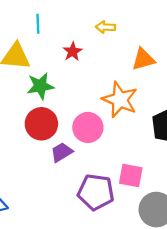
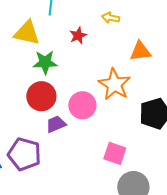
purple pentagon: (96, 192) -> (24, 154), moved

